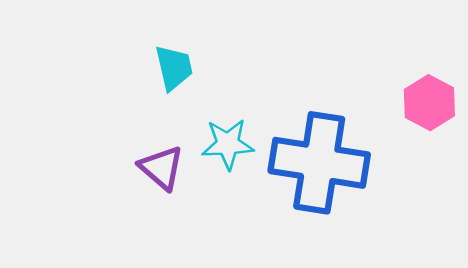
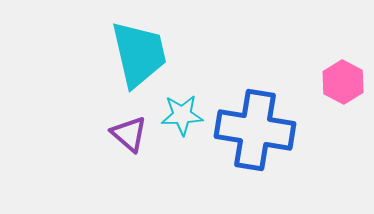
cyan trapezoid: (174, 68) -> (139, 54), size x1.8

